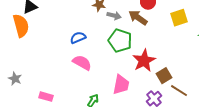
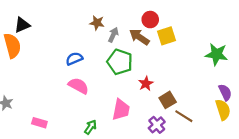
gray arrow: (114, 16) -> (113, 35), turned -80
yellow square: (179, 18) -> (166, 36), moved
red star: (144, 61) -> (146, 84), size x0.6

